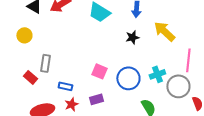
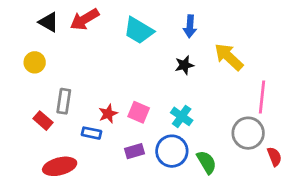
cyan cross: (157, 74) -> (182, 116), moved, turned -35
blue circle: (128, 78) -> (172, 151), moved
red star: (71, 104) -> (108, 114), moved

